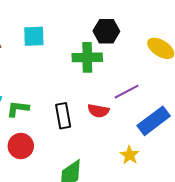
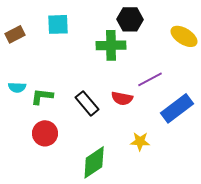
black rectangle: (63, 116) -> (87, 103), turned -30
yellow star: (130, 155) -> (140, 141), moved, turned -30

